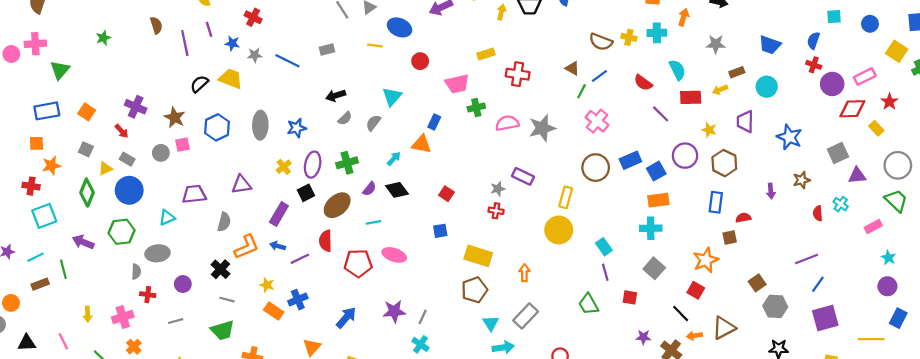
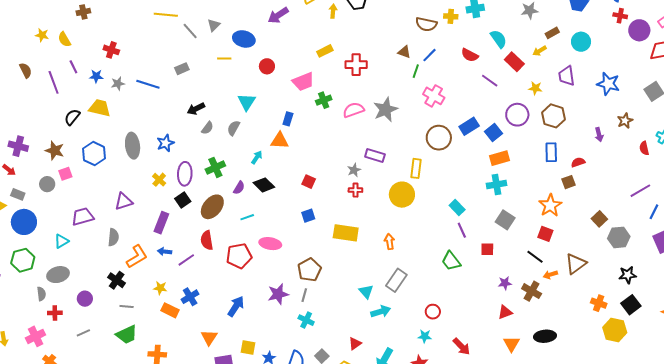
red rectangle: (691, 97) -> (514, 62), turned 54
yellow circle: (559, 230) -> (402, 195), moved
brown pentagon: (474, 290) -> (309, 270), moved

